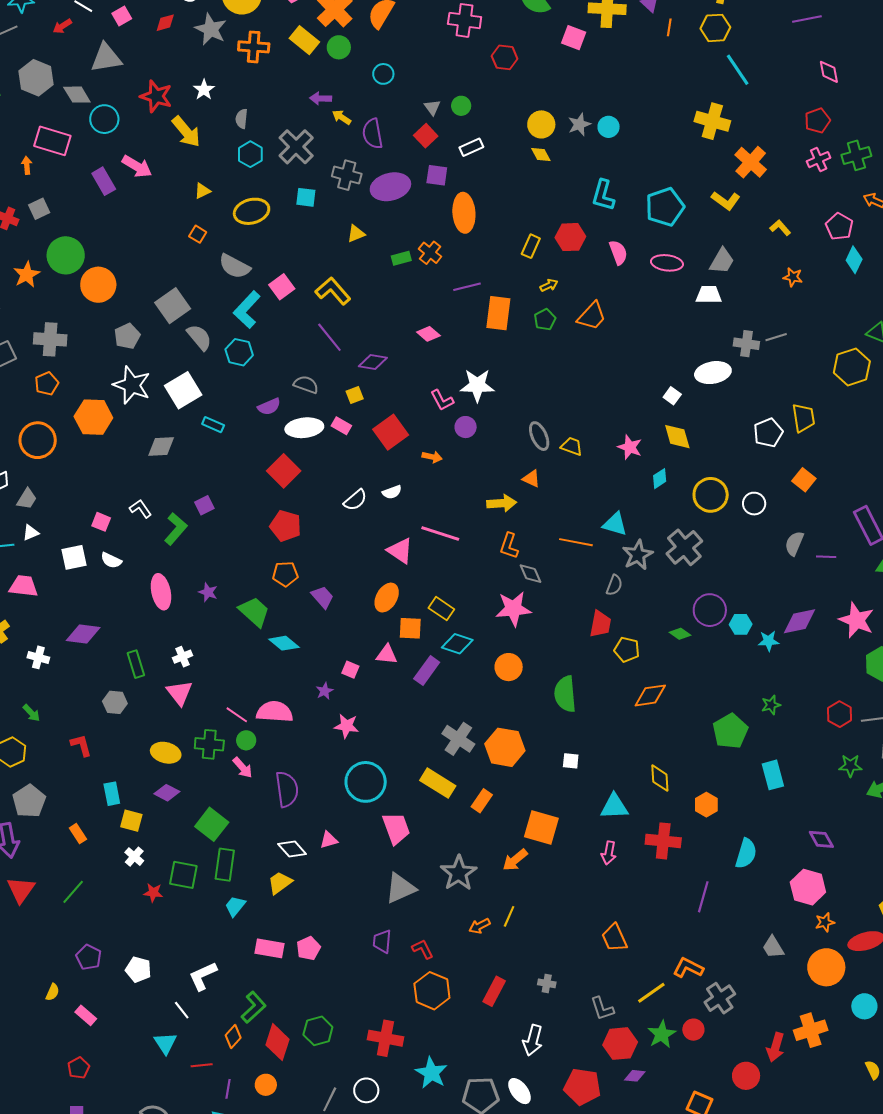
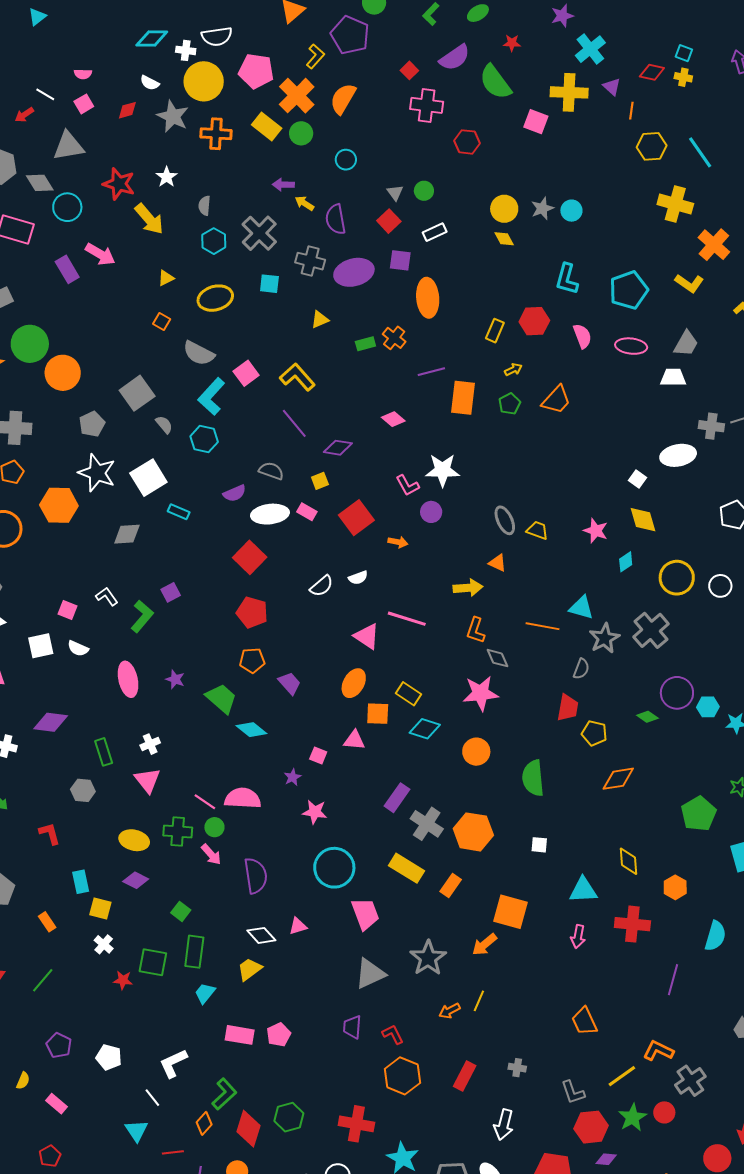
yellow hexagon: (715, 28) -> (652, 146), moved
gray semicircle: (199, 337) -> (164, 425), size x0.7
purple rectangle: (427, 670) -> (397, 798), moved
green square: (212, 824) -> (181, 911), size x0.6

